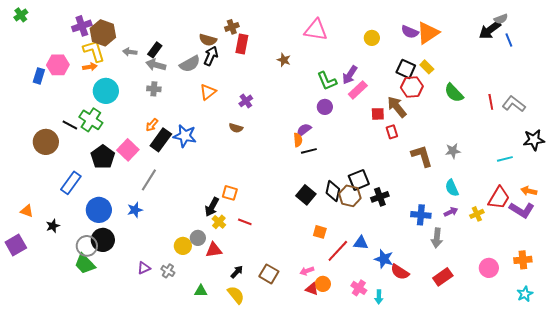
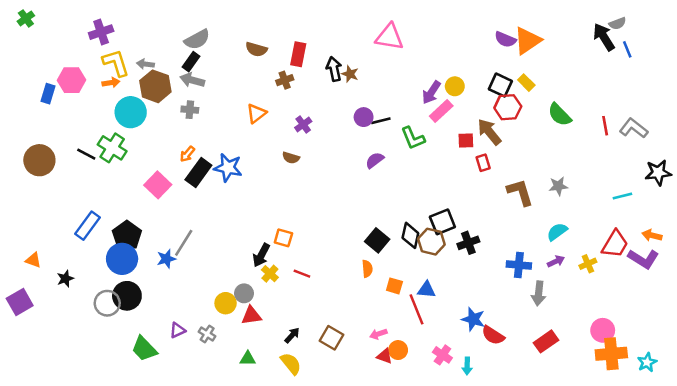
brown cross: (232, 27) -> (285, 80), moved
black arrow: (490, 30) -> (604, 37), turned 95
brown hexagon: (103, 33) -> (155, 86), moved
yellow circle: (372, 38) -> (455, 86), moved
gray arrow: (130, 52) -> (145, 64), moved
black arrow: (211, 56) -> (334, 69), moved, turned -36
gray semicircle: (190, 64) -> (197, 39), moved
green L-shape: (327, 81) -> (413, 138), moved
purple circle: (325, 107) -> (364, 117), moved
orange semicircle: (298, 140) -> (367, 269), moved
brown circle: (46, 142) -> (39, 160), moved
black line: (309, 151) -> (381, 121), moved
black pentagon: (103, 157) -> (127, 235), moved
gray line: (149, 180) -> (184, 243), moved
cyan semicircle: (452, 188) -> (557, 232), turned 78
blue triangle: (361, 243) -> (426, 290), moved
red triangle: (214, 250) -> (251, 316), moved
red line: (338, 251) -> (417, 309), turned -65
orange cross: (523, 260) -> (611, 354), moved, size x1.4
green trapezoid: (85, 264) -> (144, 349), moved

